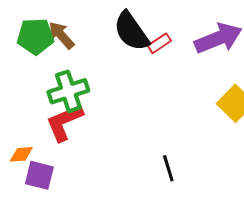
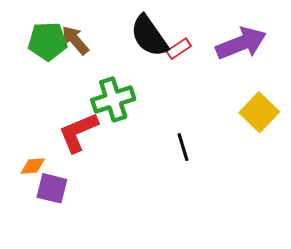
green cross: (68, 91) -> (113, 99), moved
black line: (168, 168) -> (183, 147), moved

